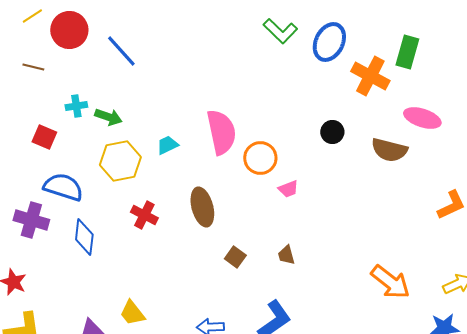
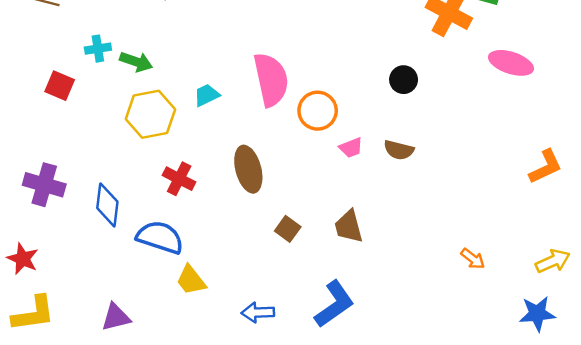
brown semicircle: (389, 150) -> (399, 150), moved, size x0.7
blue semicircle: (63, 187) -> (160, 237), moved
brown trapezoid: (286, 255) -> (349, 226), size x1.4
orange arrow: (390, 282) -> (473, 259), size x0.5
yellow trapezoid: (132, 313) -> (191, 280), moved

